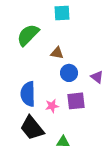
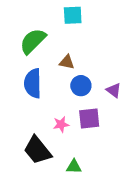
blue semicircle: (28, 94) -> (33, 83), moved

